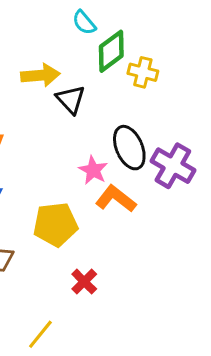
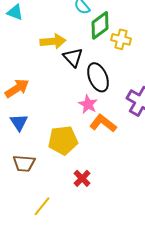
black ellipse: (129, 148) -> (98, 77), moved
yellow line: (40, 334) -> (42, 206), moved

